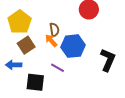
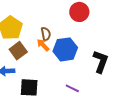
purple line: (58, 68) -> (72, 88), moved

